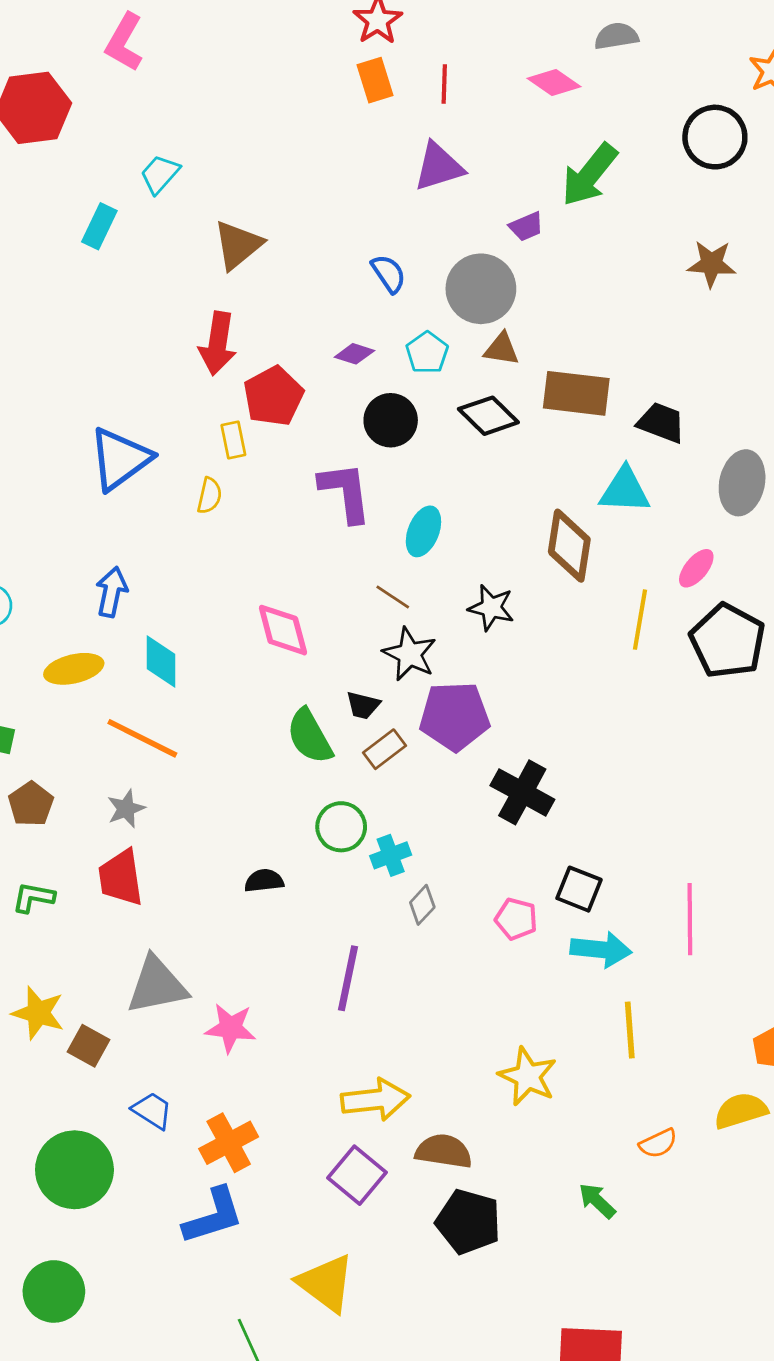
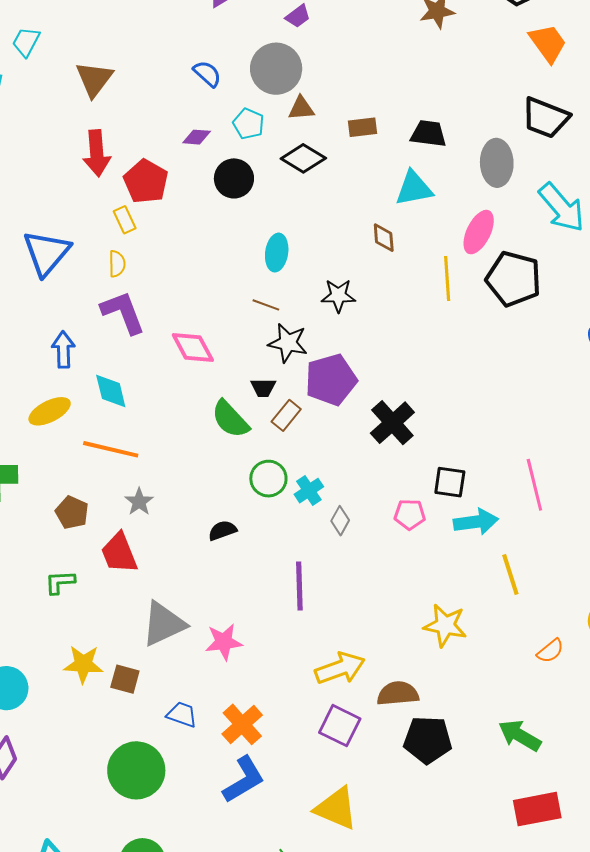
brown rectangle: (576, 393) -> (362, 127), size x0.6
purple L-shape: (345, 492) -> (123, 312), moved
brown diamond: (569, 546) -> (384, 238), size x0.6
pink ellipse: (696, 568) -> (479, 232), size x1.4
black cross: (522, 792) -> (392, 423), turned 33
brown pentagon: (31, 804) -> (72, 513), moved
gray star: (126, 809) -> (139, 502), moved
green arrow: (597, 1201) -> (520, 735), moved, size x1.4

